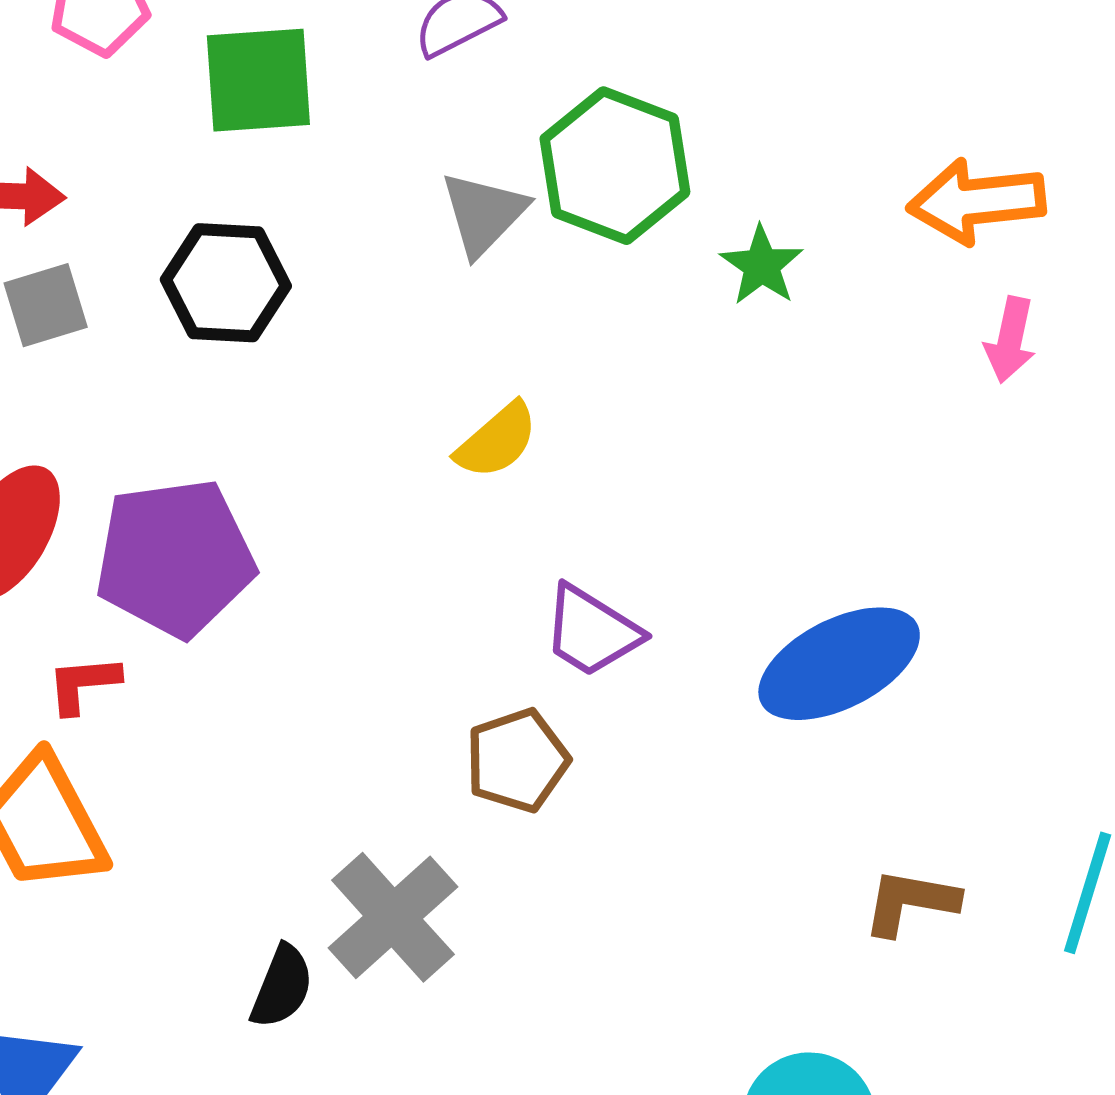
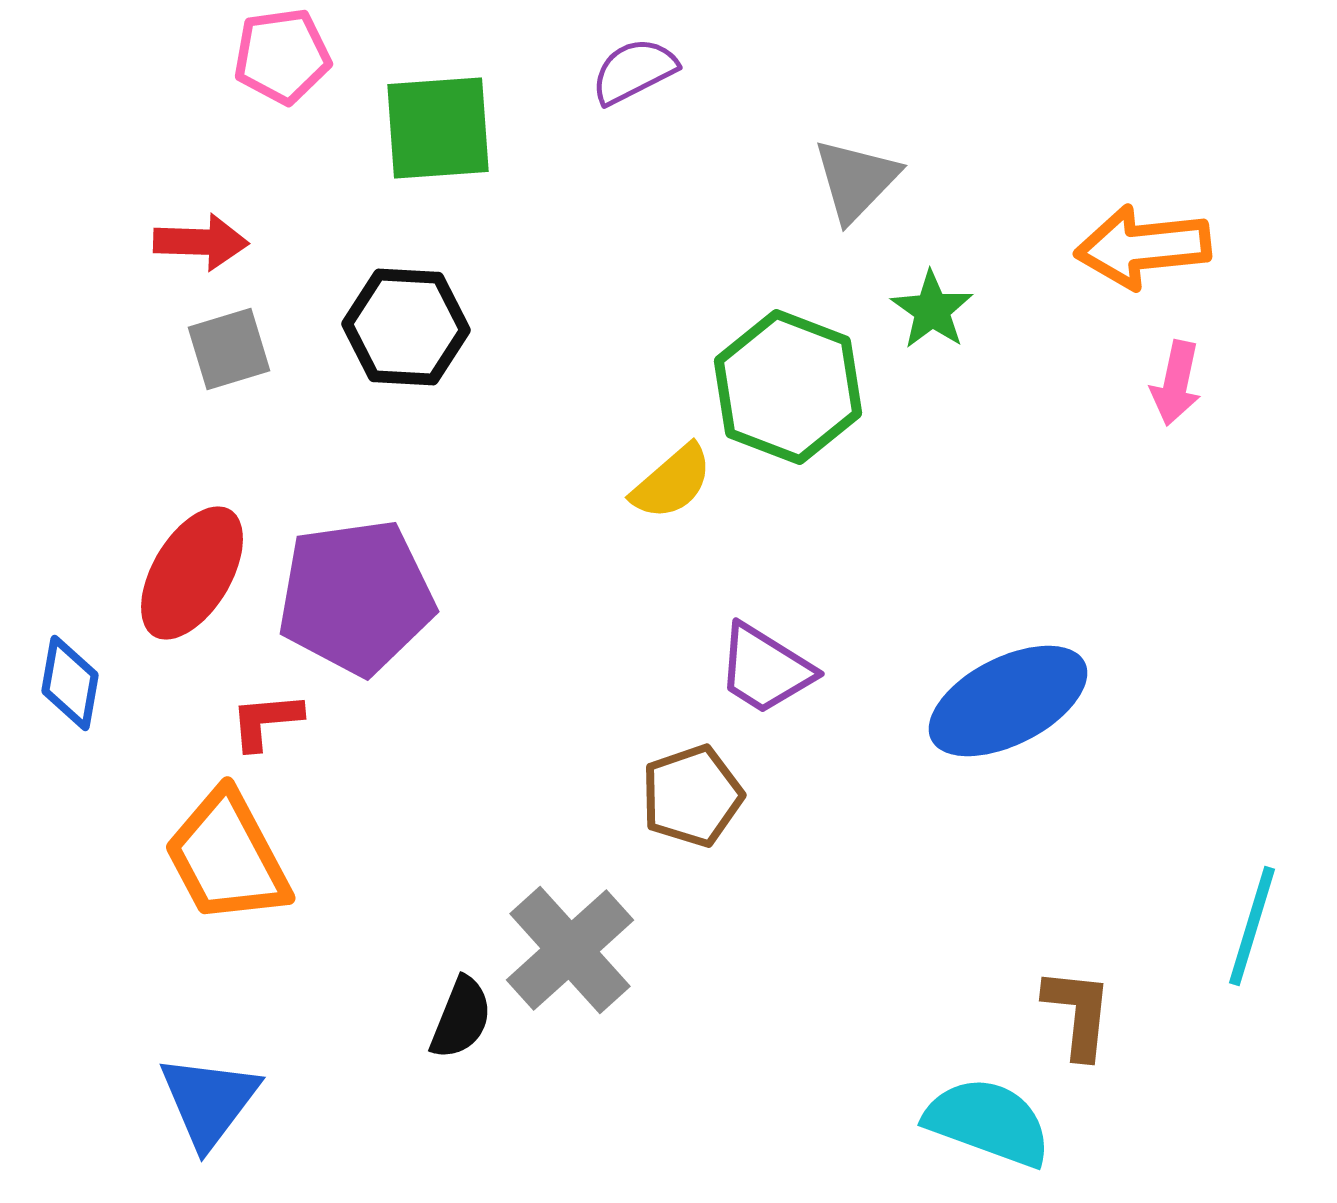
green hexagon: (615, 166) -> (788, 387), moved
gray triangle: (484, 213) -> (856, 180), moved
brown L-shape: (910, 902) -> (1078, 1013), moved, turned 86

